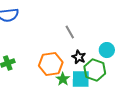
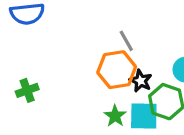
orange hexagon: (51, 64) -> (117, 70), moved

